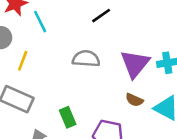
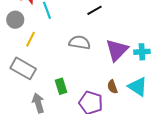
brown semicircle: (134, 100) -> (112, 87), moved, turned 40

